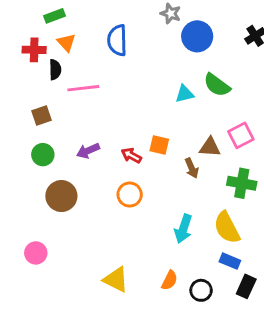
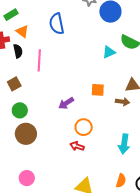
pink line: (83, 88) -> (39, 60), turned -70
purple arrow: (88, 151) -> (66, 103), moved
red arrow: (131, 155) -> (77, 146), moved
brown arrow: (192, 168) -> (123, 102), turned -48
brown circle: (61, 196) -> (26, 134), moved

